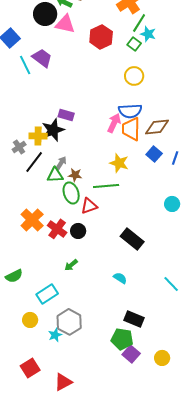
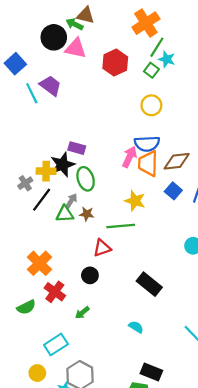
green ellipse: (71, 193) -> (86, 179), moved
red cross: (57, 229) -> (55, 292), moved
green semicircle: (14, 276) -> (26, 307), moved

